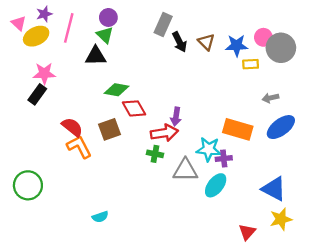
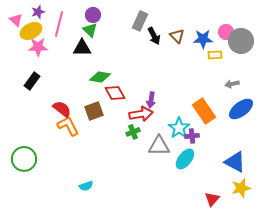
pink star: (44, 73) -> (38, 47), moved
orange rectangle: (238, 129) -> (204, 111), turned 40
cyan star: (209, 149) -> (179, 128), turned 30
green cross: (155, 154) -> (133, 132), turned -32

